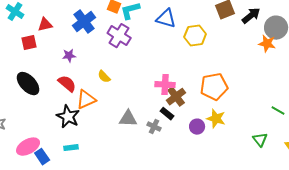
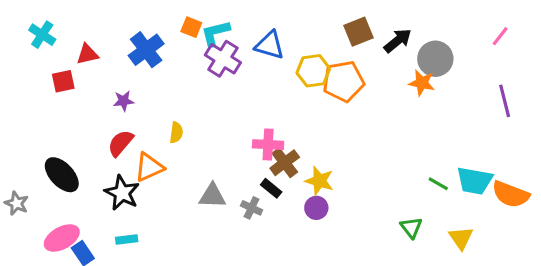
purple cross: (119, 36) -> (223, 59), moved
yellow semicircle: (104, 77) -> (176, 133), turned -128
black ellipse: (28, 84) -> (62, 175), moved
red semicircle: (67, 84) -> (121, 143), turned -90
orange pentagon: (214, 87) -> (343, 81), moved
yellow star: (216, 119) -> (319, 181), moved

